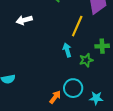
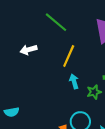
yellow line: (77, 26) -> (69, 56), moved

